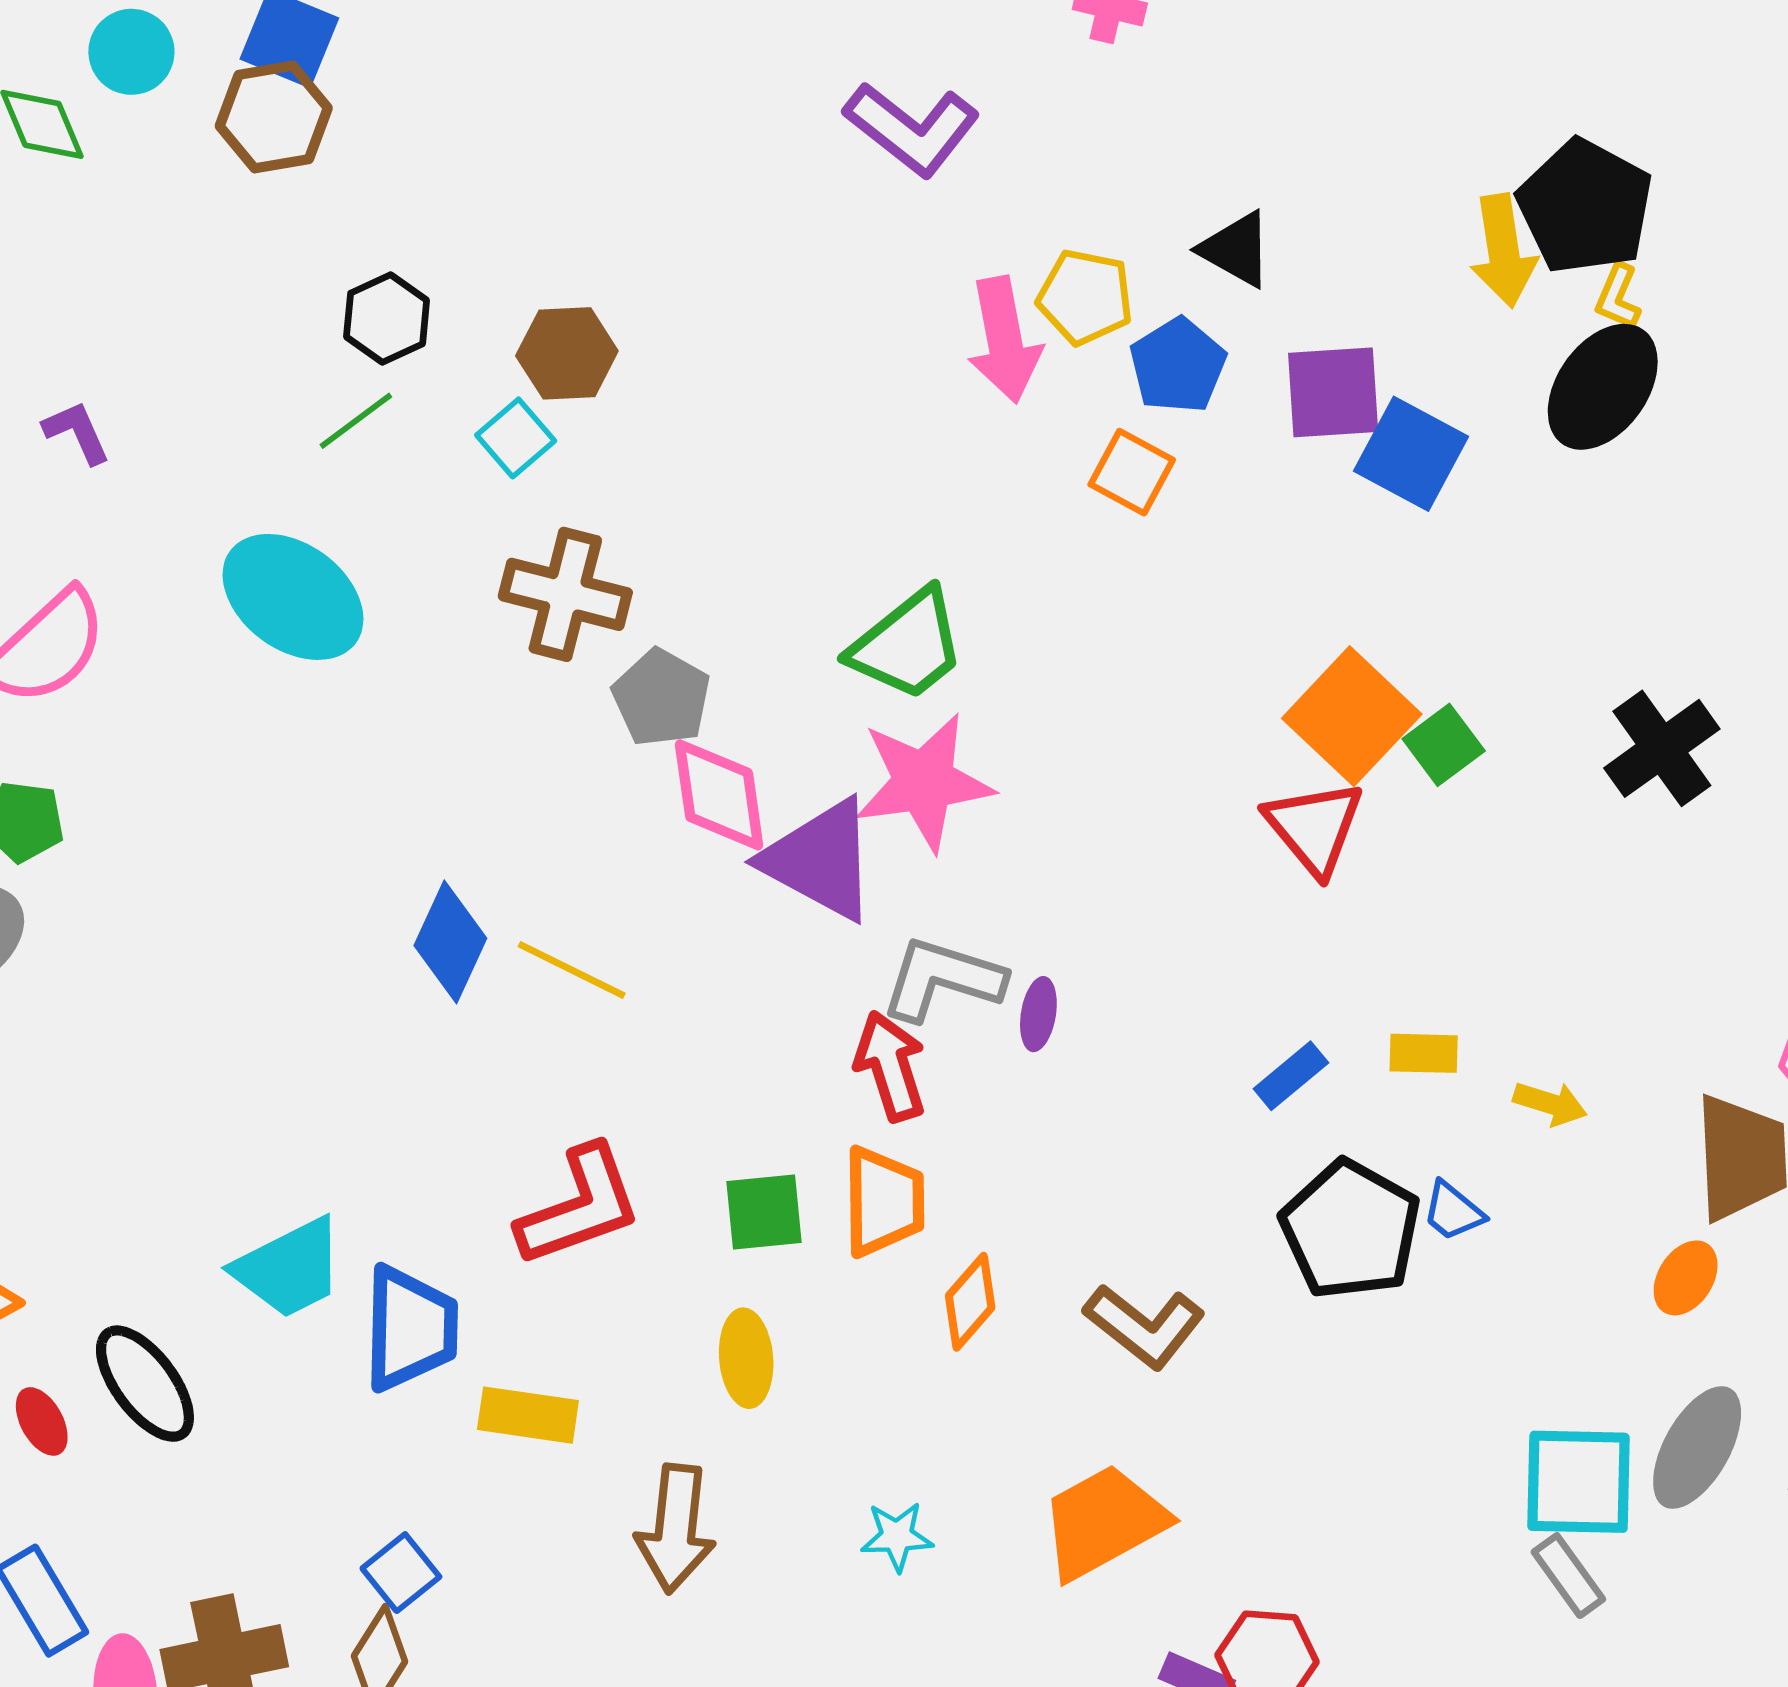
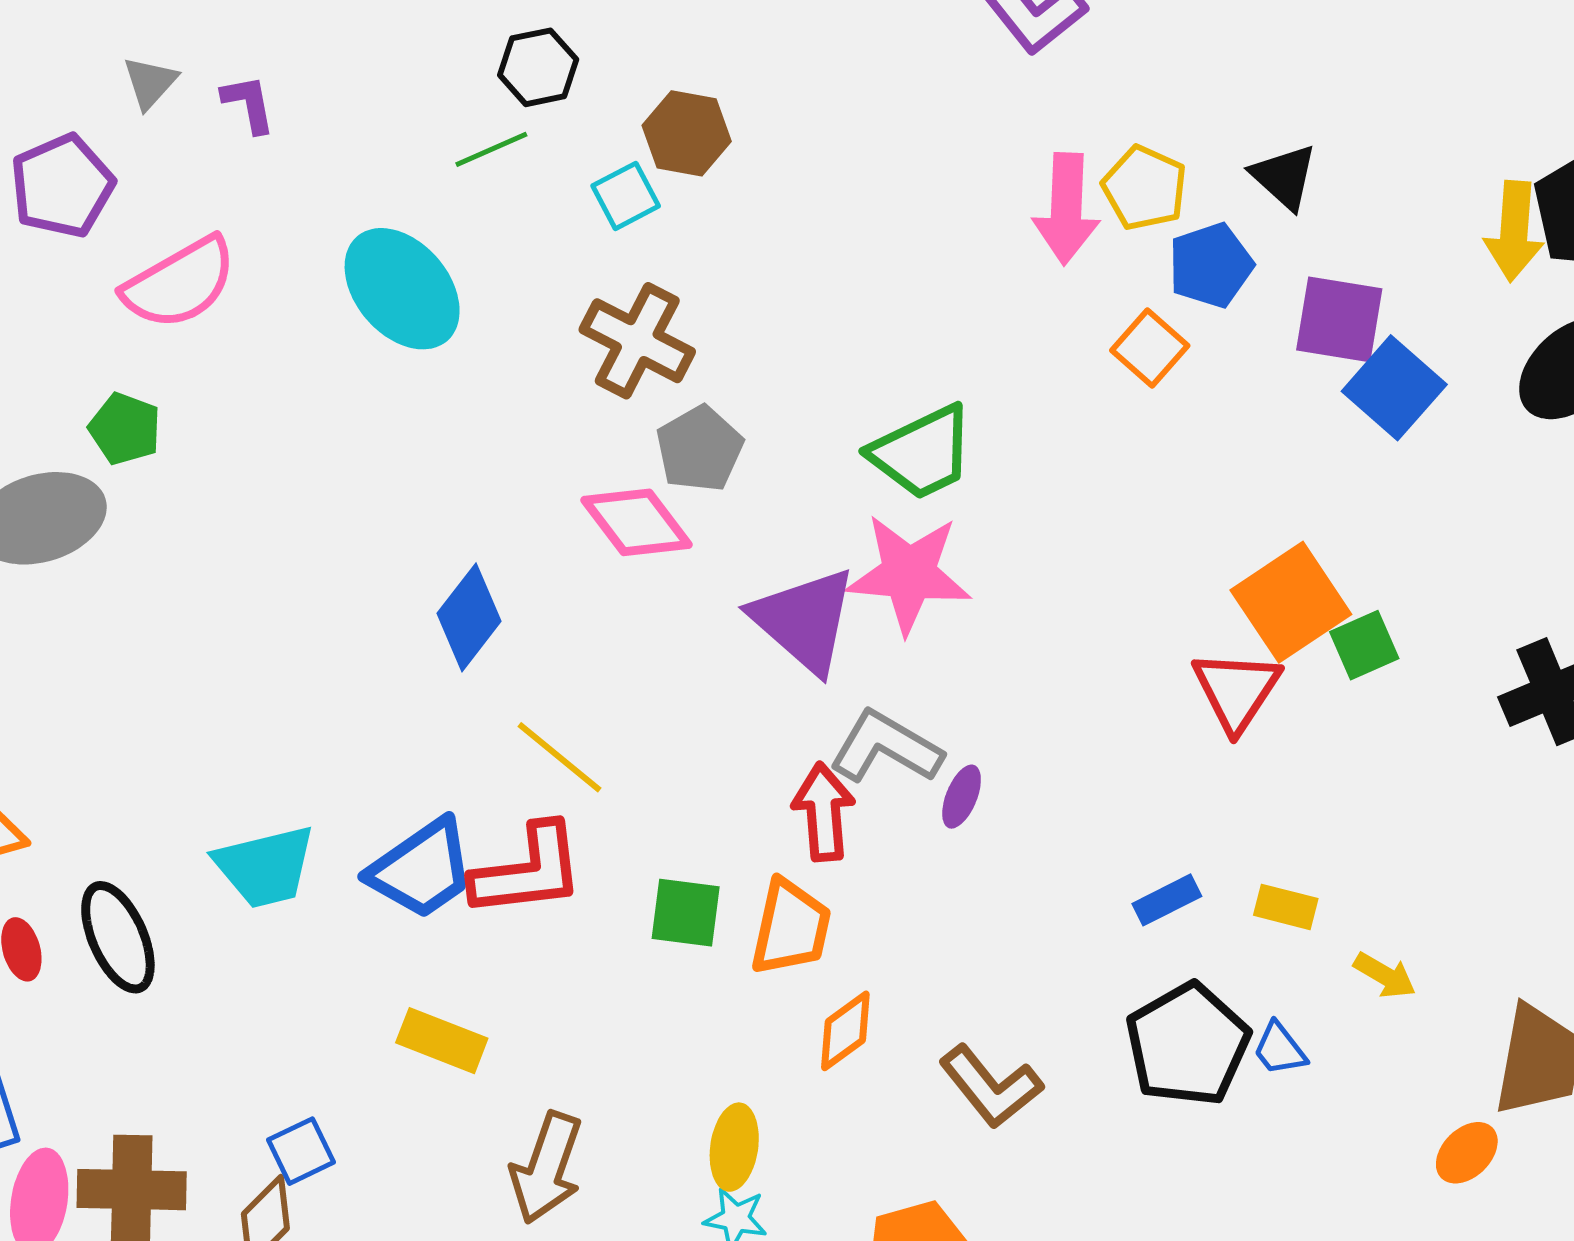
pink diamond: (719, 795) -> (636, 522), moved, turned -42
yellow line: (572, 970) -> (559, 757), moved
blue trapezoid: (410, 1328) -> (422, 869), moved, turned 41
yellow ellipse: (746, 1358) -> (734, 1147), moved

